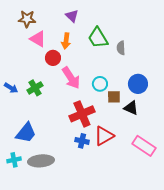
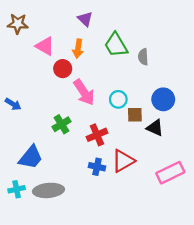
brown star: (27, 19) -> (18, 24), moved
green cross: (35, 88) -> (62, 124), moved
red cross: (82, 114) -> (97, 135), size x0.7
pink rectangle: (144, 146) -> (170, 173), turned -60

